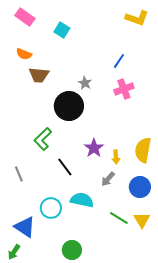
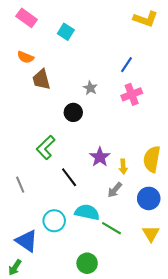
brown trapezoid: (39, 75) -> (41, 79), turned 70
black circle: (69, 106) -> (73, 112), size x0.6
green line: (119, 218) -> (112, 228), moved
green circle: (72, 250) -> (87, 263), moved

